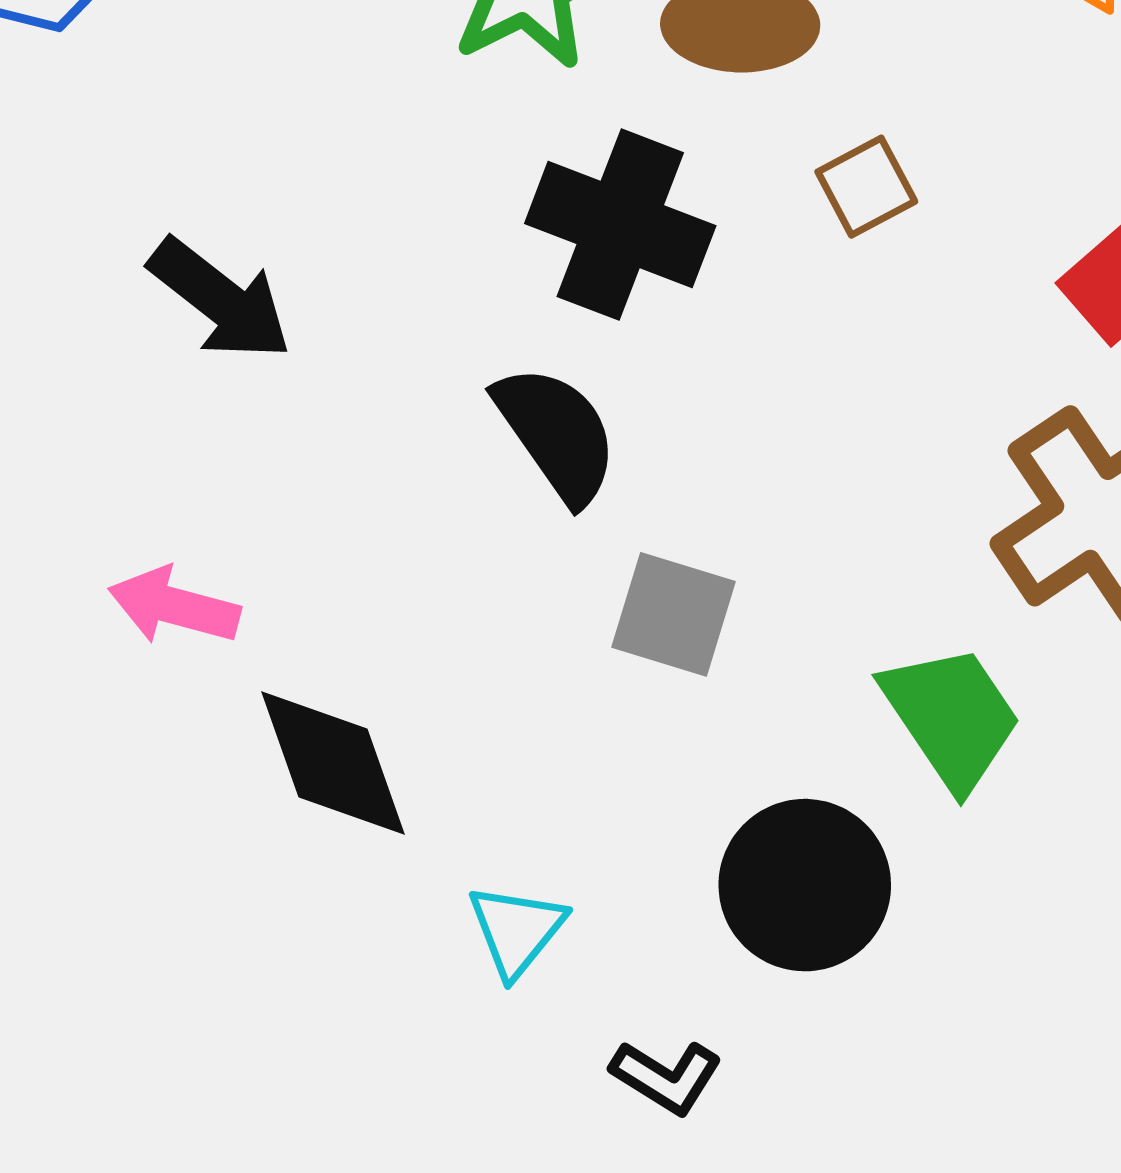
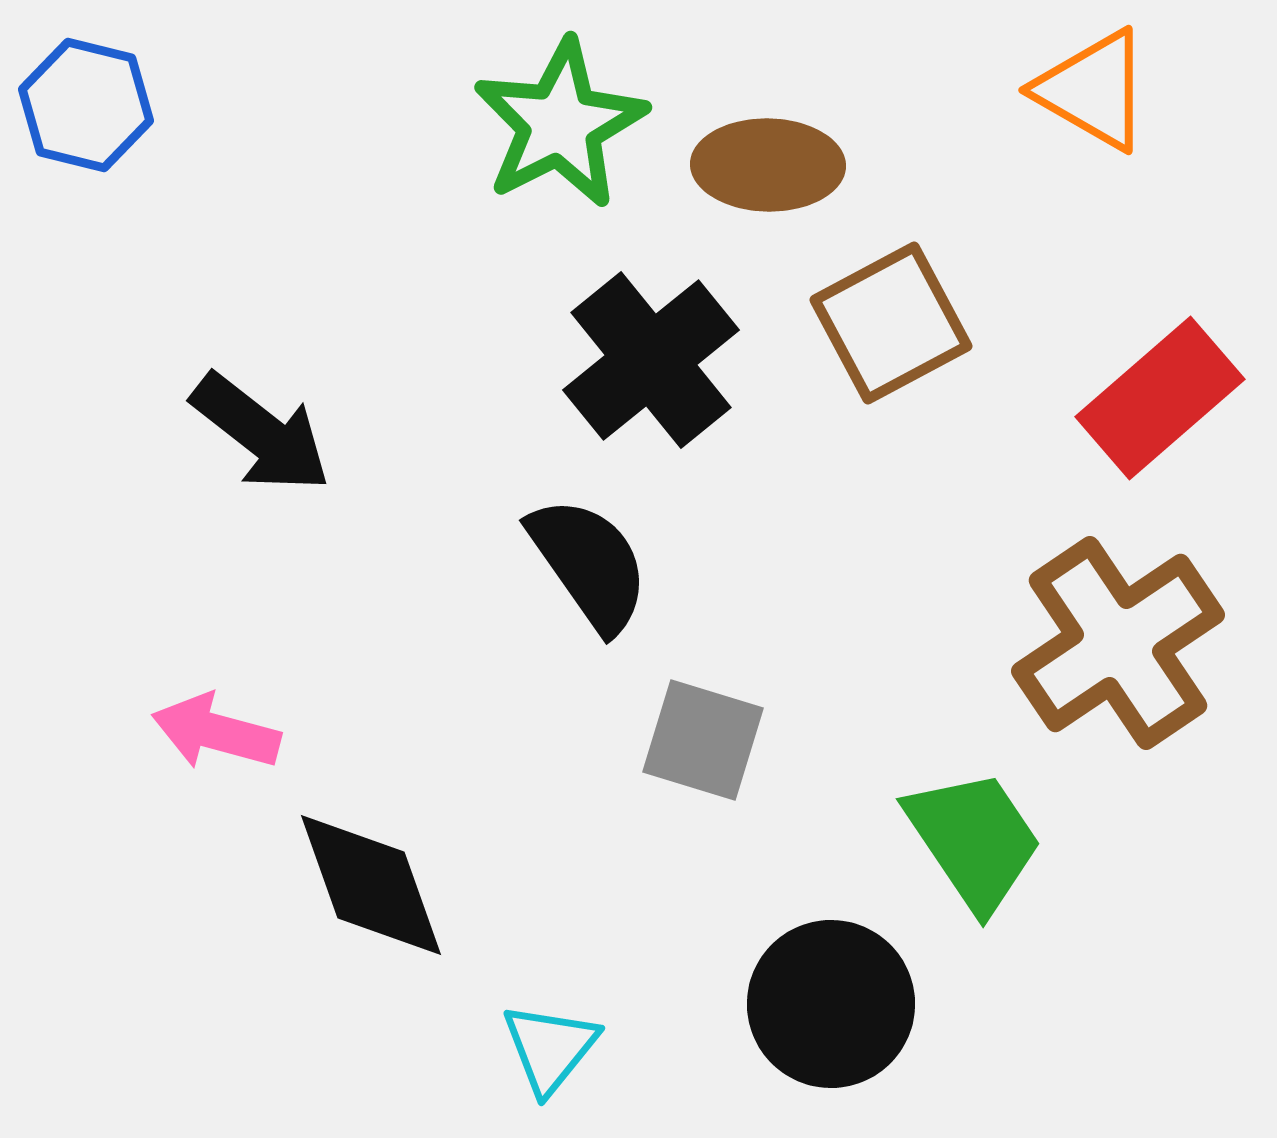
brown square: (866, 187) -> (891, 323), size x1.6
black cross: (620, 225) -> (651, 360), turned 30

